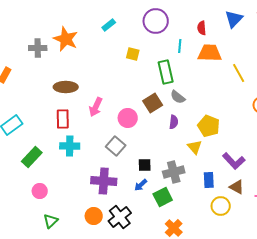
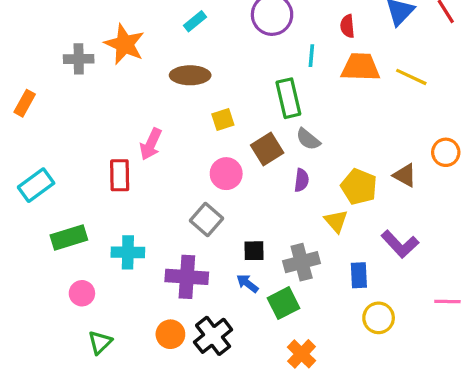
yellow square: (133, 54) -> (223, 120), moved, turned -32
yellow line: (239, 73) -> (411, 77), moved, turned -36
brown ellipse: (66, 87) -> (190, 75), moved
pink arrow: (96, 107) -> (151, 144), moved
cyan cross: (70, 146) -> (128, 252), moved
green rectangle: (32, 157) -> (69, 238), turned 30
blue arrow: (141, 185) -> (247, 283), turned 80
brown triangle: (237, 187) -> (405, 175), moved

